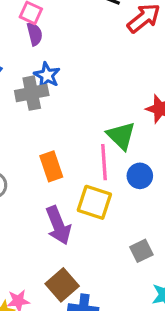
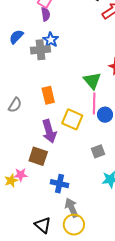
pink line: (104, 162) -> (94, 103), moved
blue circle: (140, 176) -> (105, 115), moved
brown square: (62, 285) -> (38, 156), moved, turned -36

